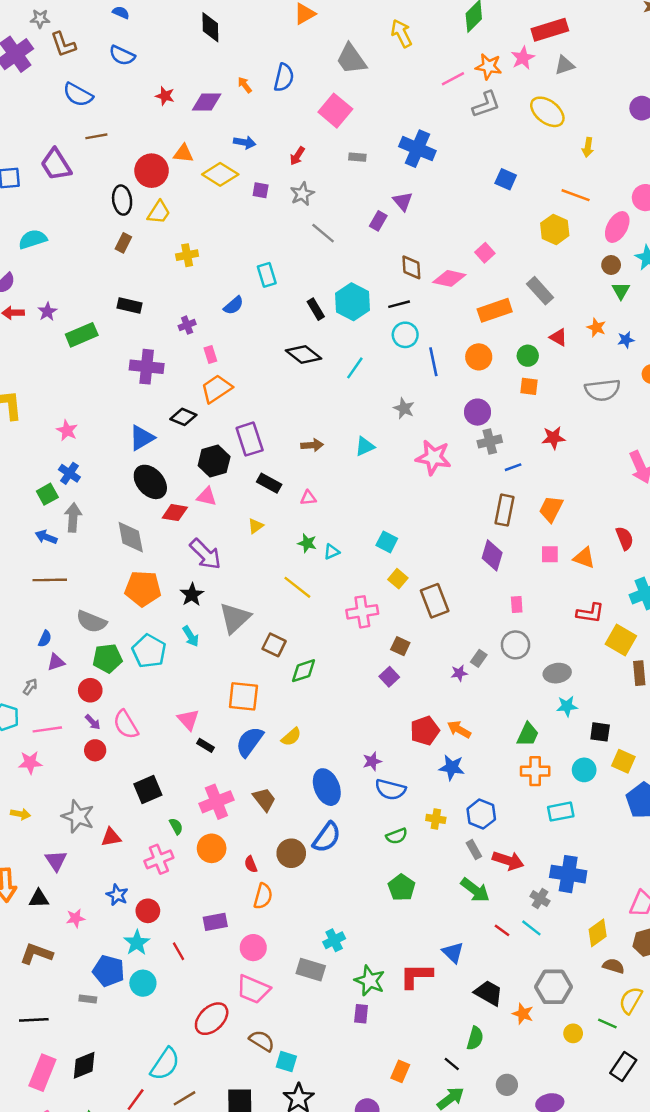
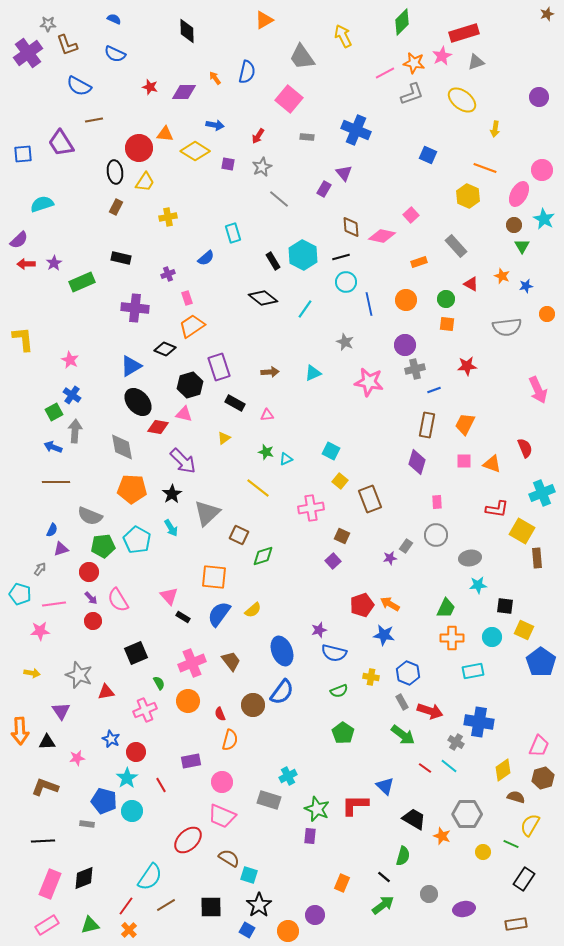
orange rectangle: (495, 310) -> (419, 262), size x0.6

